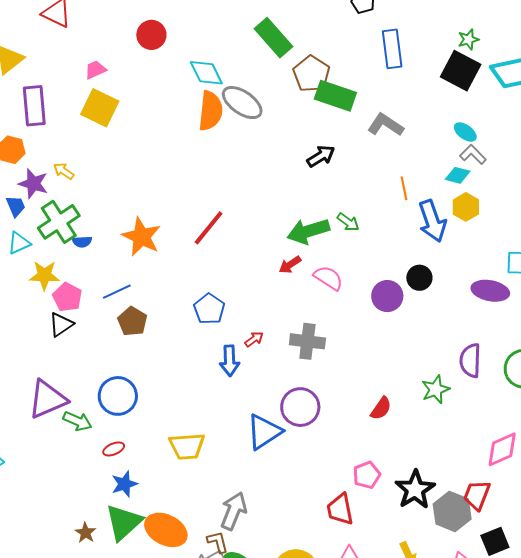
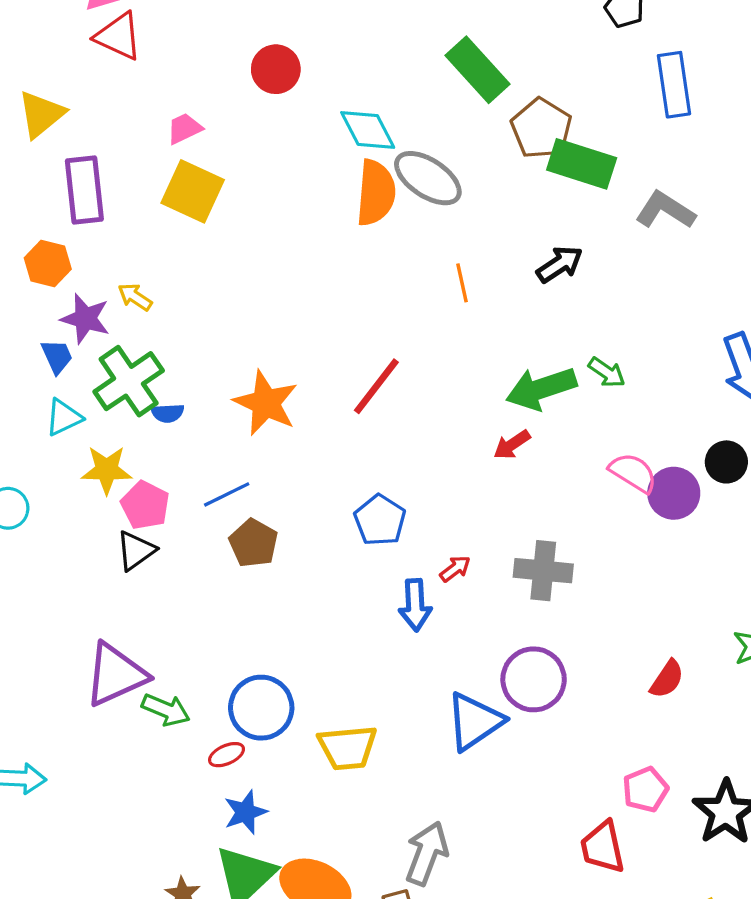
orange line: (404, 188) -> (462, 283), moved
pink semicircle: (328, 278) -> (633, 473), moved
blue circle: (118, 396) -> (261, 708), moved

